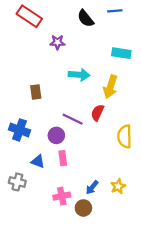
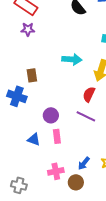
purple star: (57, 42) -> (28, 29), moved
purple line: (73, 119) -> (86, 116), moved
blue cross: (20, 130) -> (17, 96), moved
gray cross: (17, 182) -> (19, 185), moved

